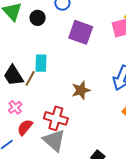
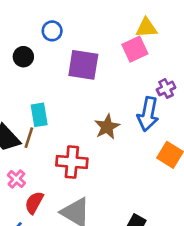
brown star: (81, 90) -> (107, 127), moved
red cross: (56, 118) -> (72, 162), moved

